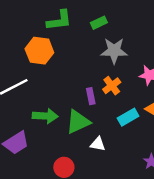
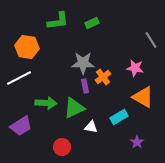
orange hexagon: (39, 51) -> (27, 47), moved
gray star: (114, 51) -> (83, 63), moved
cyan rectangle: (128, 117) -> (119, 117), moved

